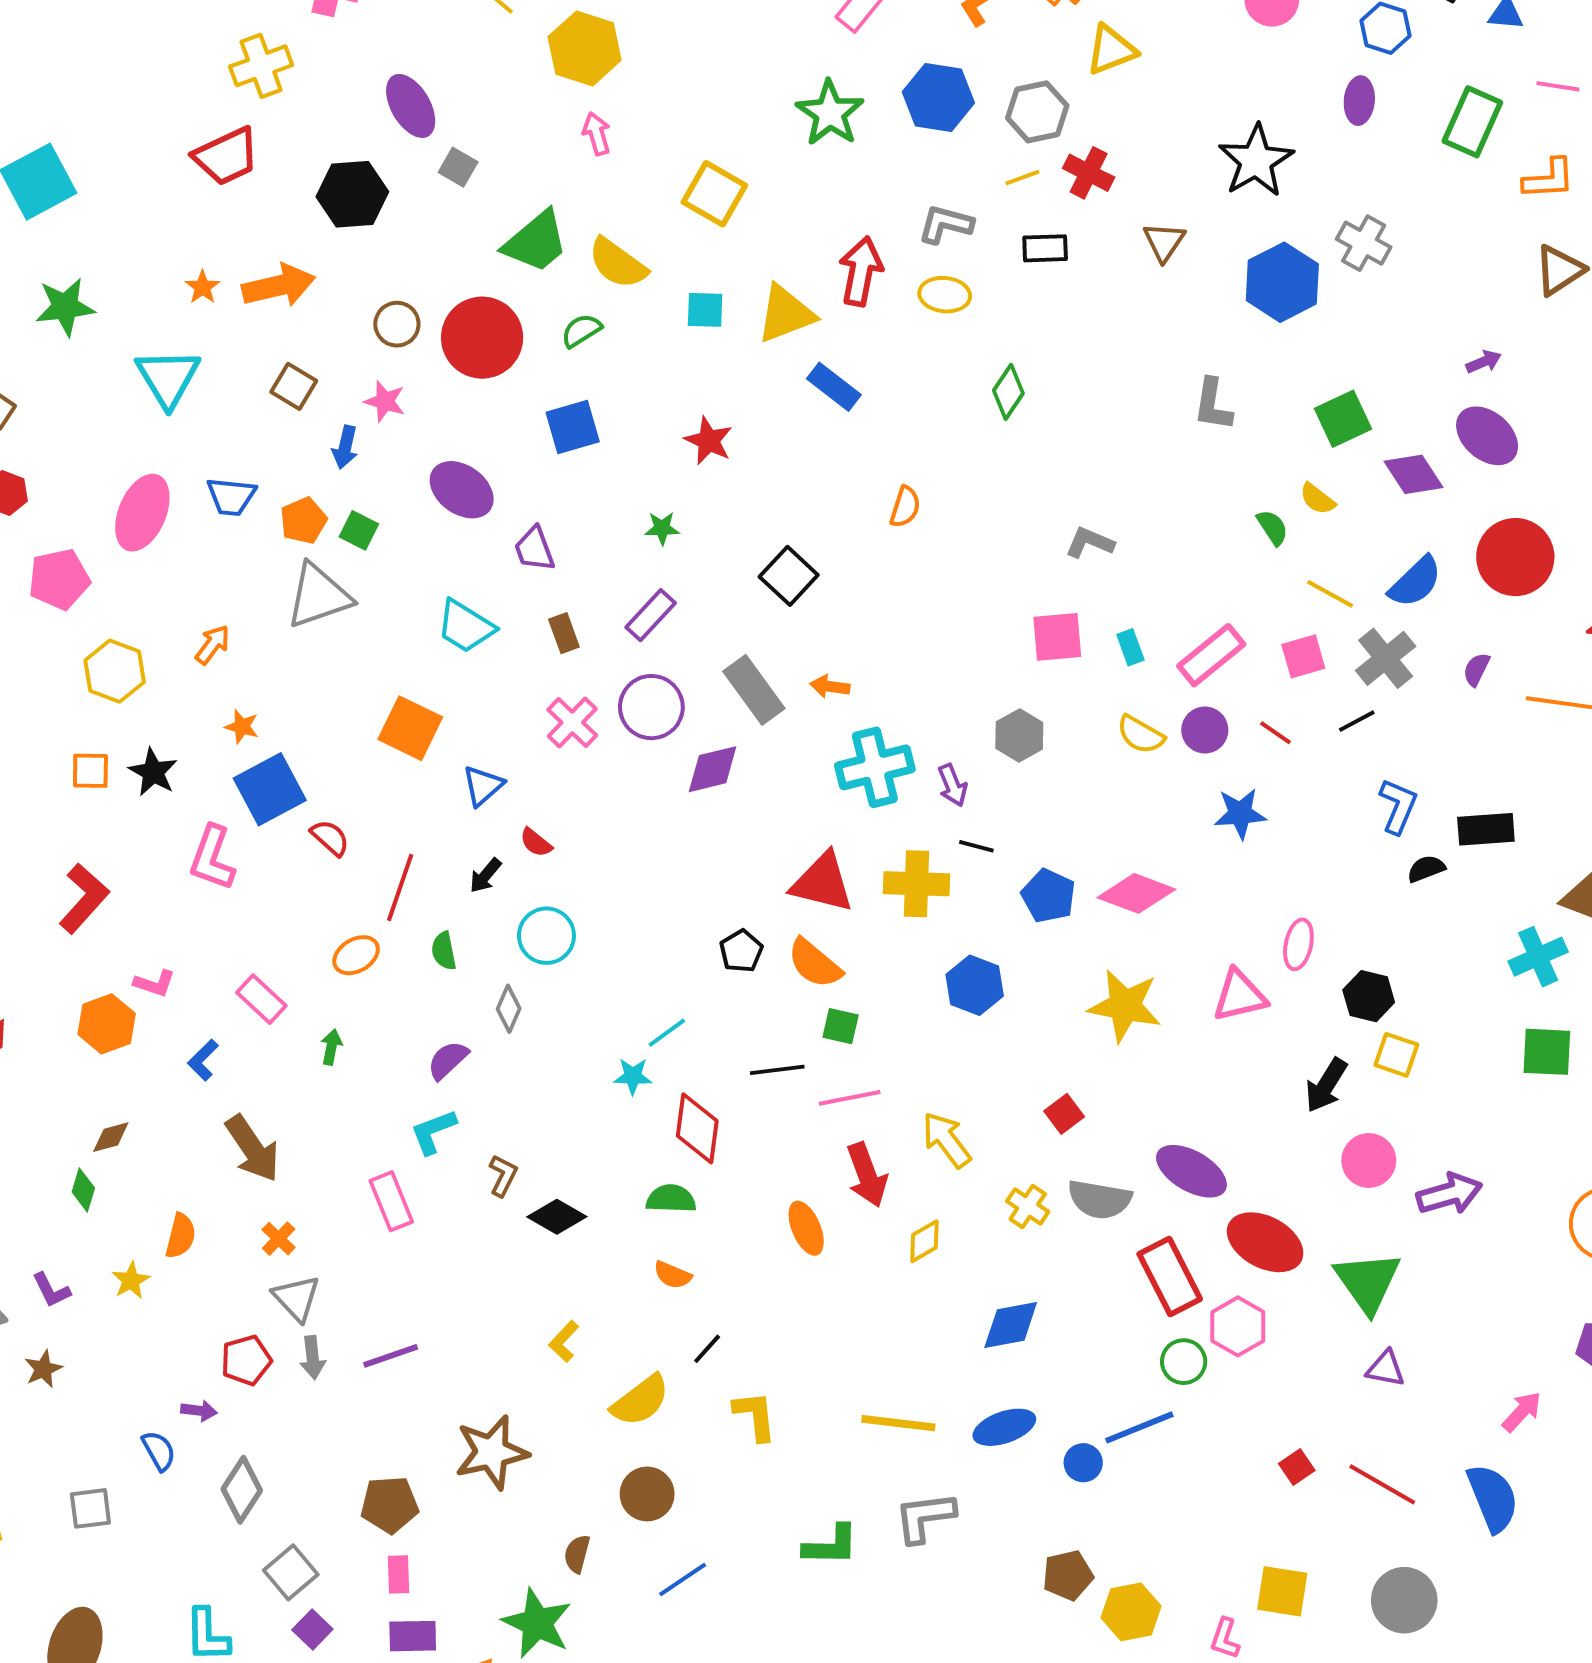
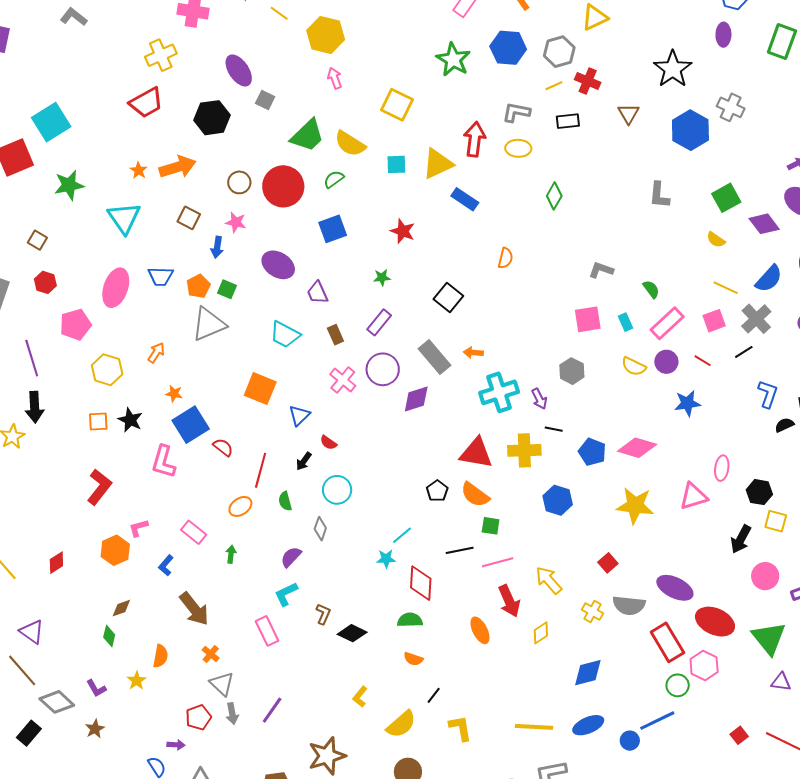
green semicircle: (1273, 527) -> (651, 289), moved
pink L-shape: (155, 983) -> (138, 528), turned 150
purple line: (391, 1356) -> (272, 710), turned -32

